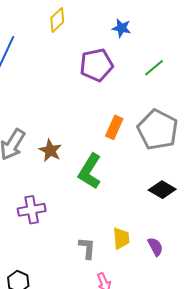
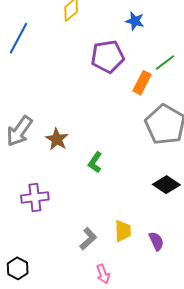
orange rectangle: (114, 127) -> (142, 83), moved
green L-shape: (90, 171) -> (95, 162), size x0.6
gray L-shape: (87, 248) -> (88, 239), turned 40

